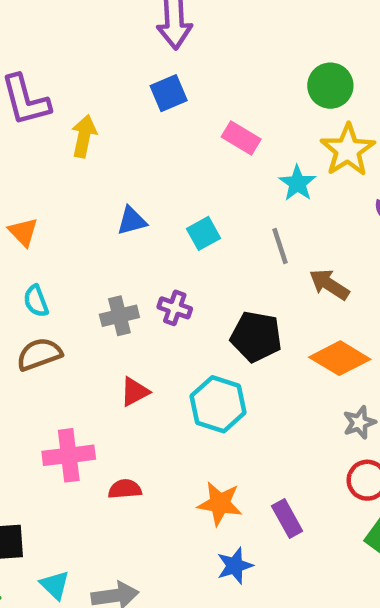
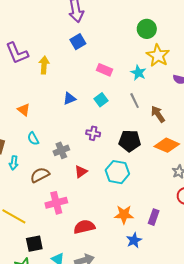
pink rectangle: (241, 138) -> (105, 70), moved
brown arrow: (329, 284) -> (158, 114), turned 30
gray cross: (119, 316) -> (61, 150), moved
brown semicircle: (39, 354) -> (40, 175), moved
red semicircle: (125, 489) -> (84, 227), moved, size x1.5
purple rectangle: (287, 519) -> (154, 217), turned 56

